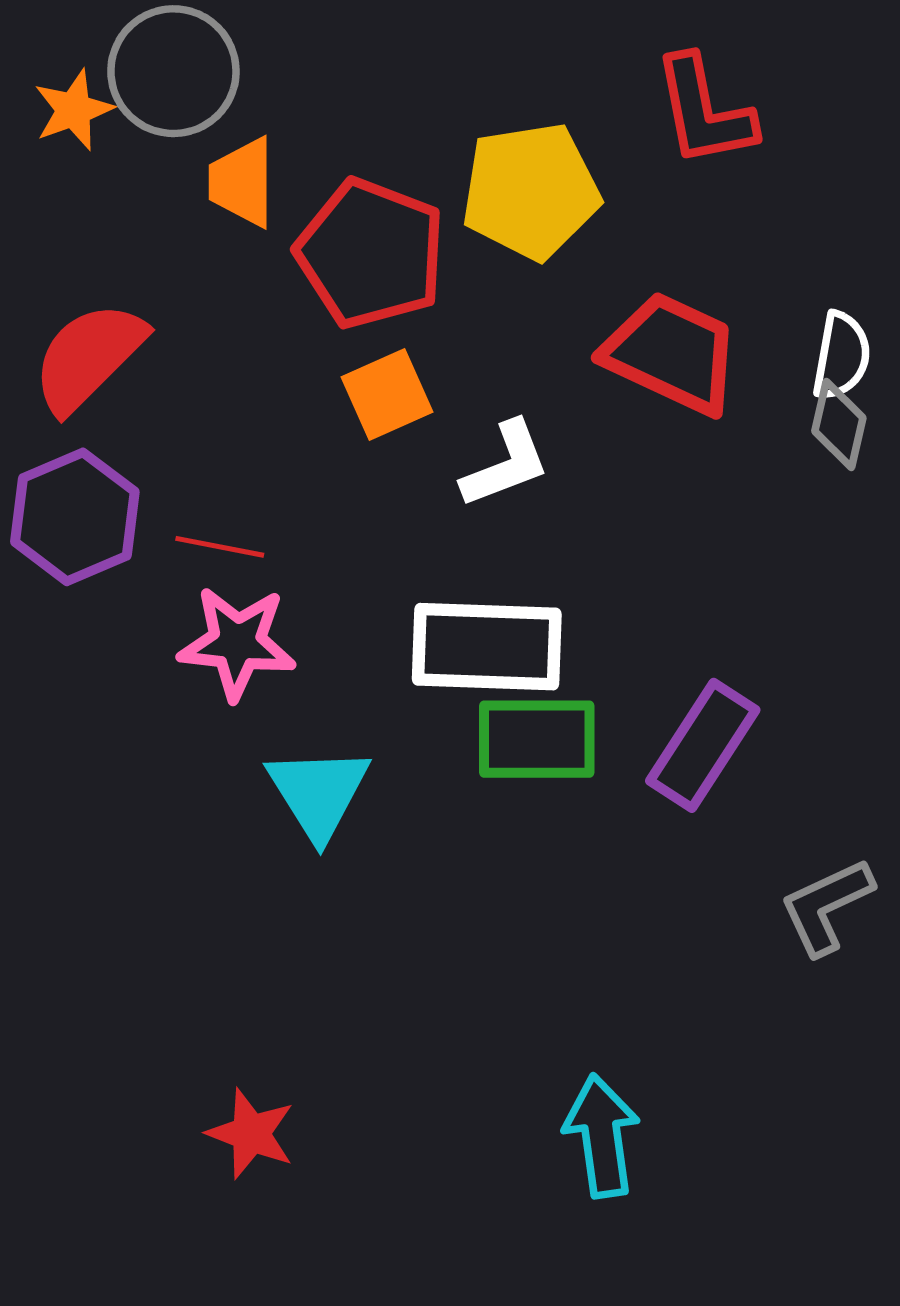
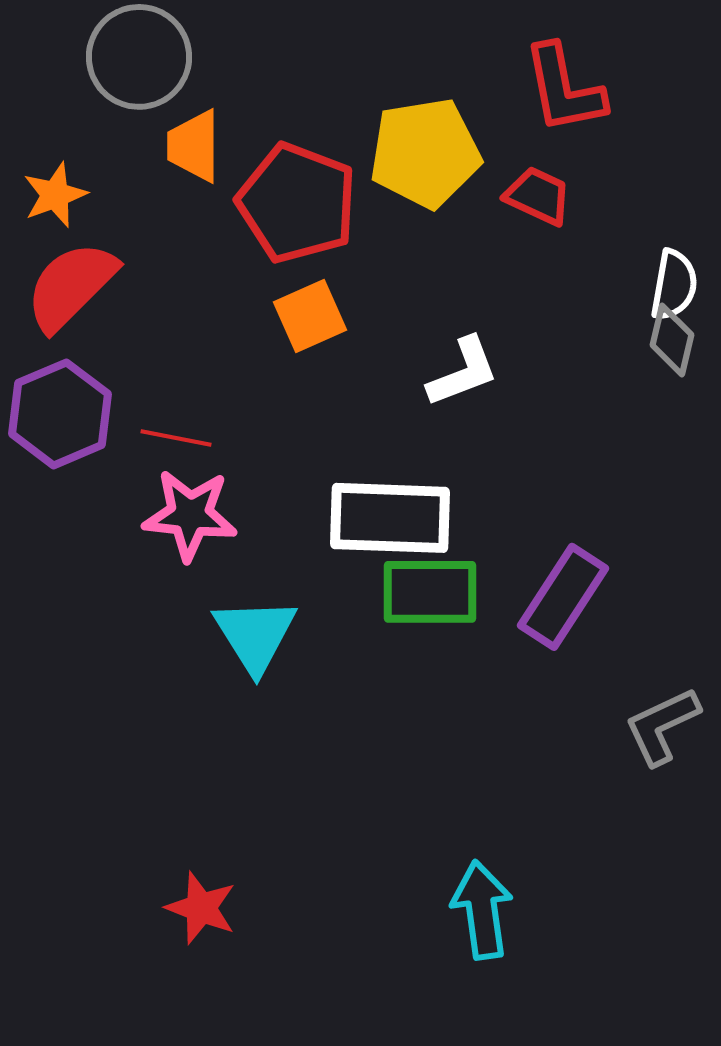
orange star: (74, 110) -> (55, 195), moved
red trapezoid: (672, 353) -> (538, 196), moved, size x0.6
white L-shape: (506, 464) -> (463, 372), moved

